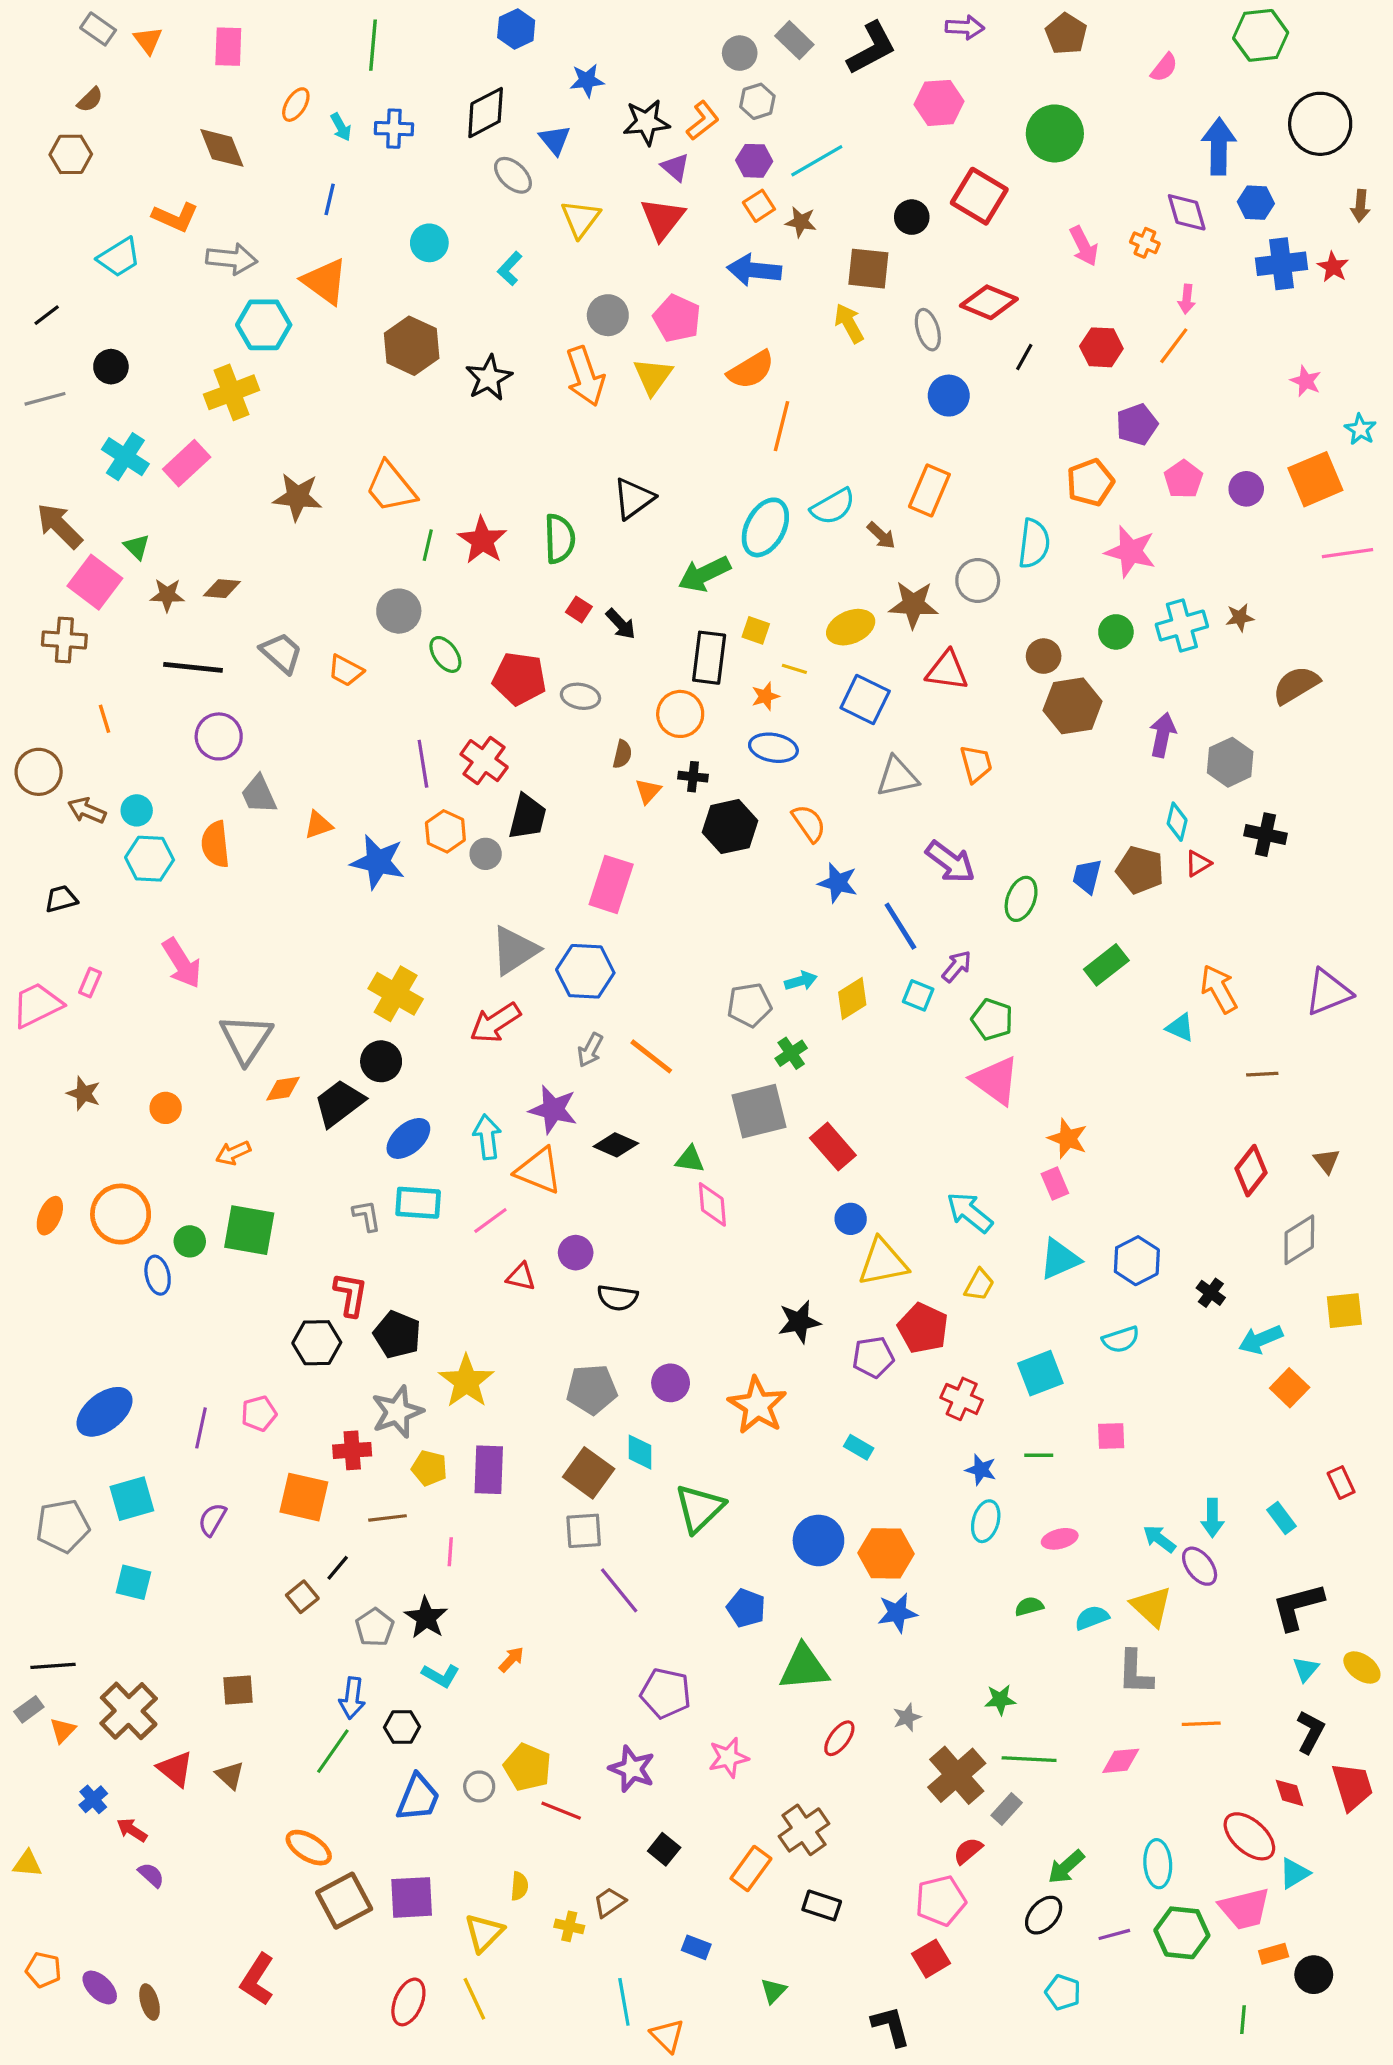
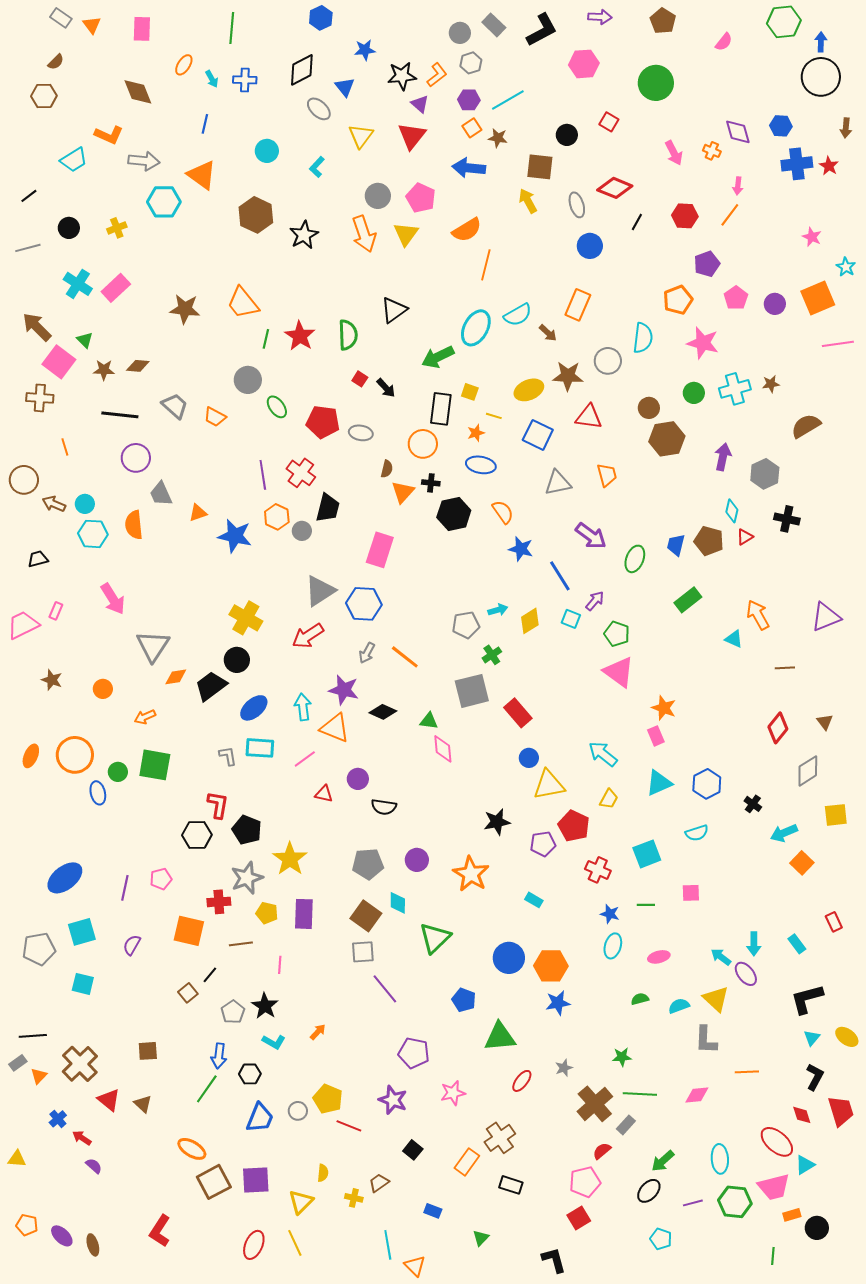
blue arrow: (1219, 146) -> (821, 42), moved, size x0.6
red square: (979, 196) -> (609, 122), size x0.6
yellow cross: (232, 392) -> (117, 228), moved, size x0.6
orange triangle: (648, 791) -> (403, 492), size x1.4

